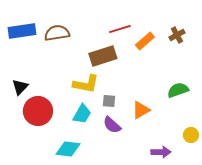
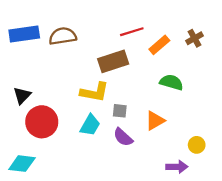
green semicircle: (178, 90) -> (171, 82), moved, turned 35
yellow circle: (191, 135) -> (197, 145), moved
cyan diamond: (68, 149) -> (22, 164), moved

